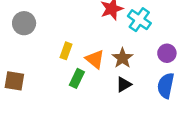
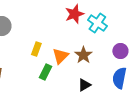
orange triangle: (95, 59) -> (60, 56), turned 36
black triangle: (124, 84) -> (84, 85), moved

